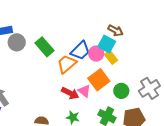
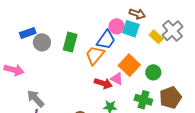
green rectangle: (45, 47) -> (70, 42), turned 66
pink circle: (96, 54) -> (117, 26), moved
yellow rectangle: (111, 57) -> (156, 37), moved
gray cross: (149, 88) -> (172, 31), moved

